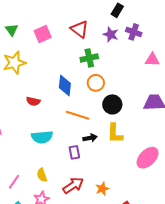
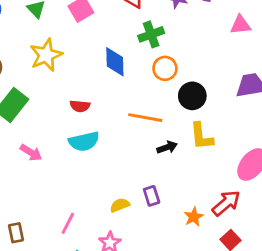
blue diamond: (65, 86) -> (115, 62), moved
cyan semicircle: (42, 137) -> (84, 141), moved
purple rectangle: (74, 152) -> (152, 196), moved
yellow semicircle: (42, 175) -> (120, 205), moved, turned 96
red arrow: (73, 185) -> (226, 203), moved

